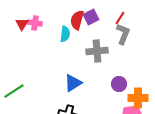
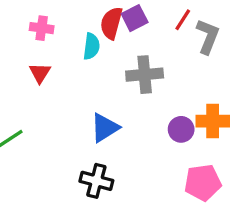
red triangle: (22, 24) -> (40, 73), moved
gray L-shape: (123, 34) -> (208, 36), moved
orange cross: (138, 98) -> (213, 121), moved

